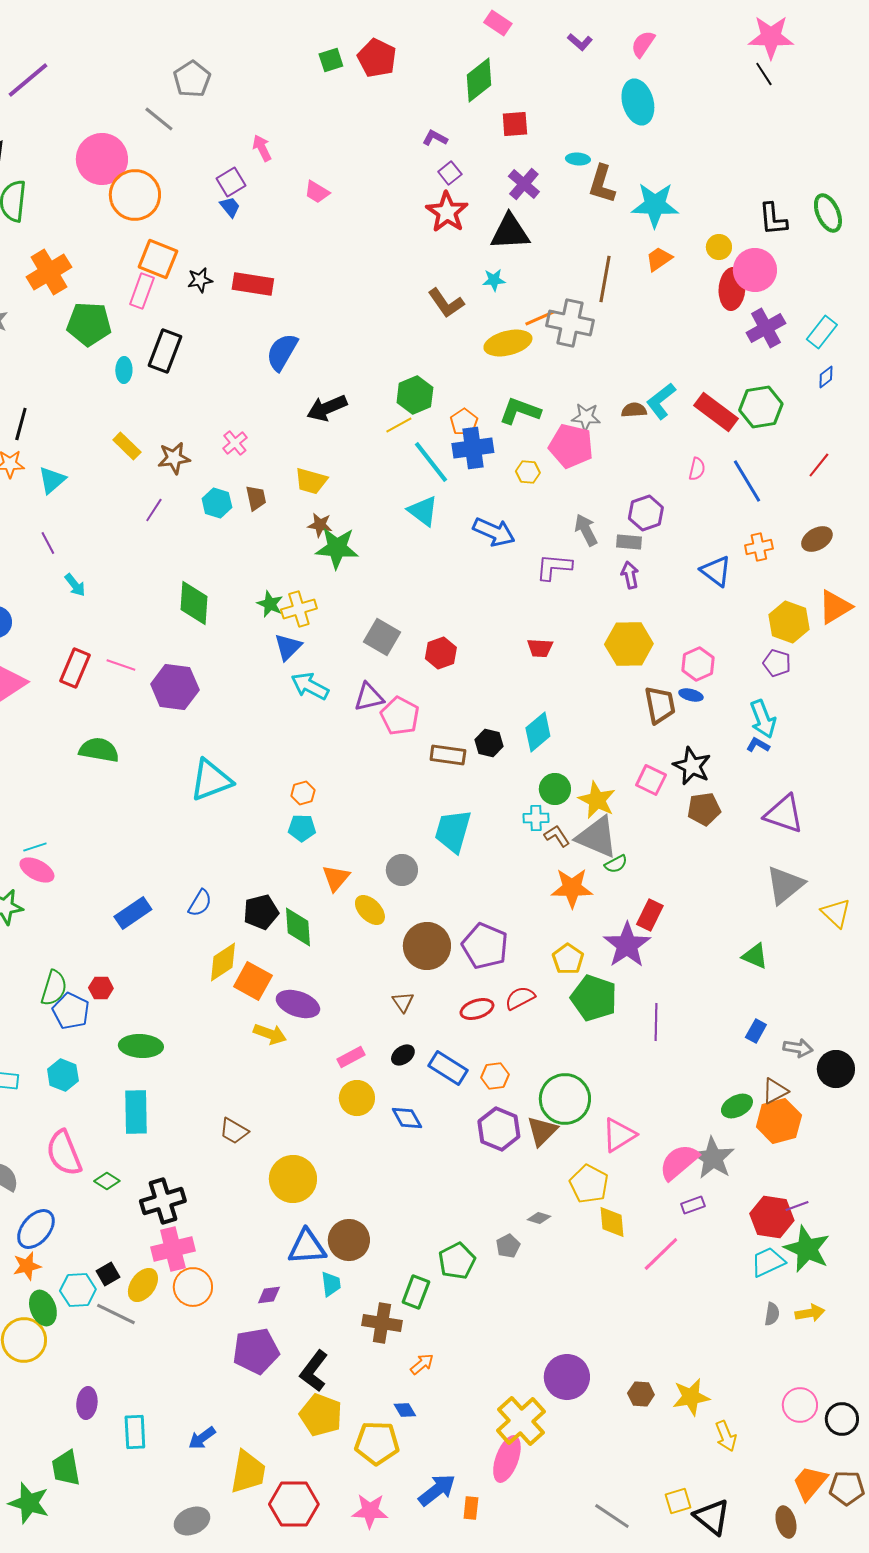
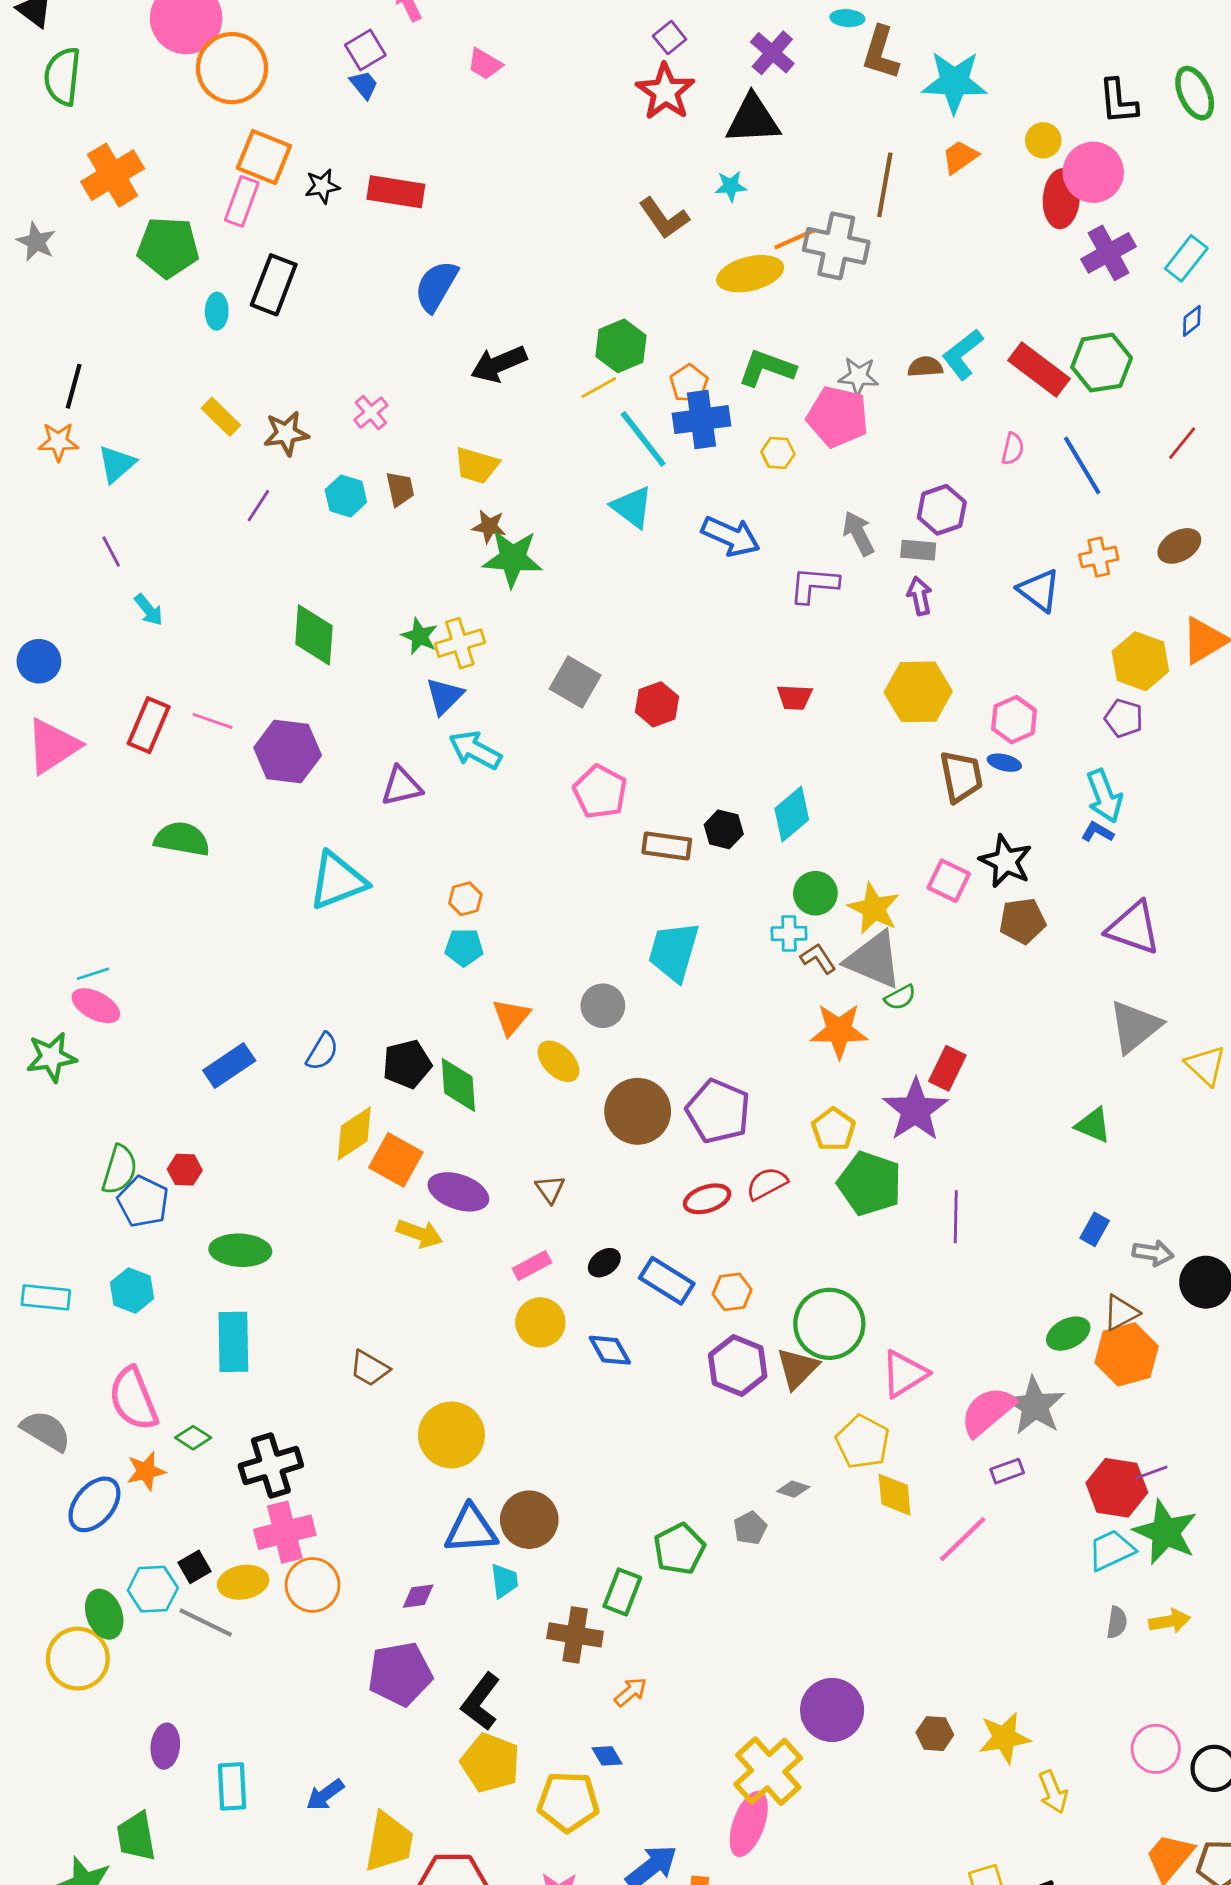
purple triangle: (369, 697) -> (401, 786), moved
brown triangle: (403, 1002) -> (550, 1189), moved
orange star: (27, 1266) -> (146, 1471), moved
yellow ellipse: (143, 1285) -> (243, 1582), turned 44

